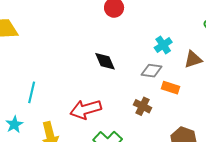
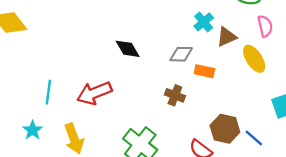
cyan cross: (163, 45) -> (204, 22), moved
red arrow: (86, 109) -> (94, 93), moved

